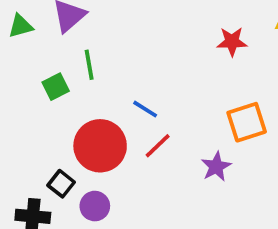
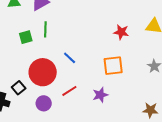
orange square: (247, 122) -> (113, 66), moved
red line: (158, 146) -> (69, 91), moved
purple circle: (95, 206) -> (44, 103), moved

